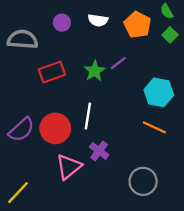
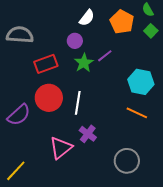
white semicircle: (98, 20) -> (87, 18), turned -60
purple circle: (62, 23) -> (75, 41), moved
red circle: (55, 128) -> (49, 98), moved

